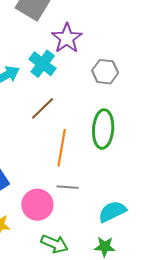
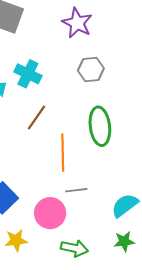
purple star: (67, 38) -> (77, 23), moved

